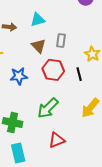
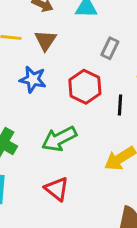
brown triangle: (39, 46) -> (46, 40), moved
red triangle: (57, 140) -> (57, 189), turned 42

